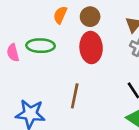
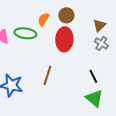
orange semicircle: (60, 15) -> (43, 19), moved

